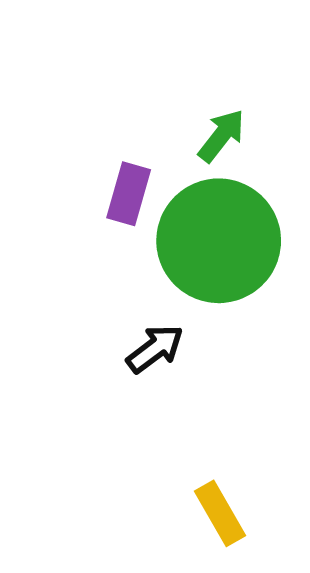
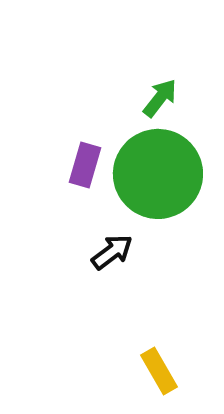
purple rectangle: (129, 194) -> (85, 165), moved

